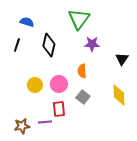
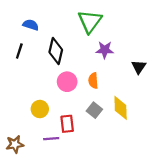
pink circle: (59, 84) -> (67, 82), moved
yellow circle: (35, 85) -> (40, 109), moved
yellow diamond: (119, 95) -> (121, 108), moved
brown star: (22, 126) -> (15, 144), moved

